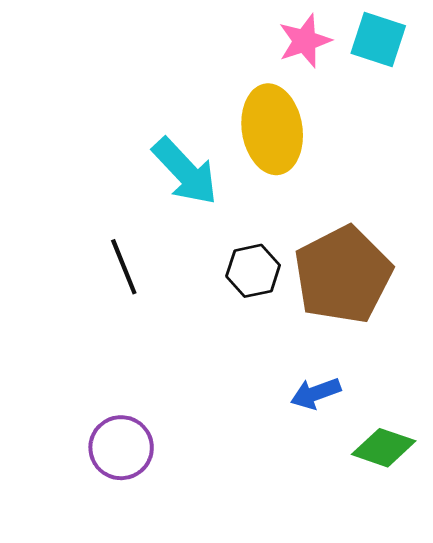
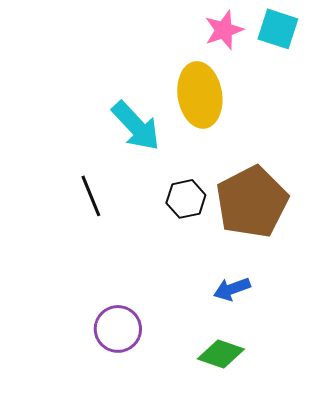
purple circle: (121, 448) -> (118, 329), moved
green diamond: (384, 448) -> (221, 354), moved

